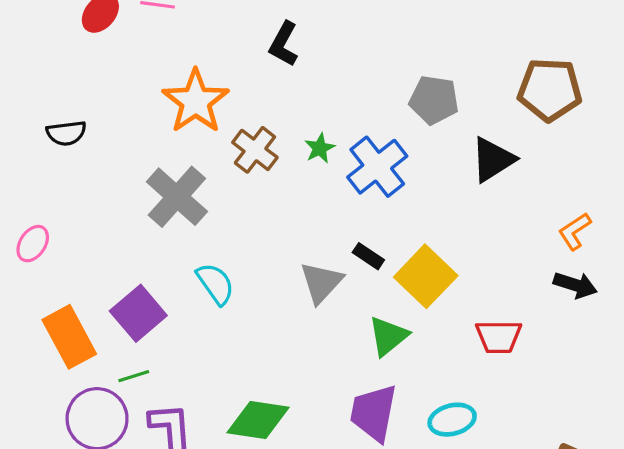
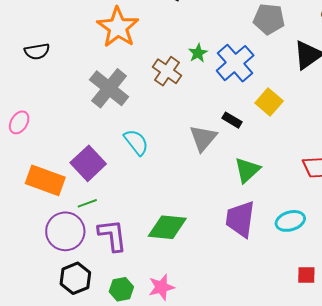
brown cross: (255, 150) -> (167, 71), moved
yellow square: (426, 276) -> (269, 102), moved, size x0.7
orange rectangle: (69, 337) -> (45, 180), turned -39

